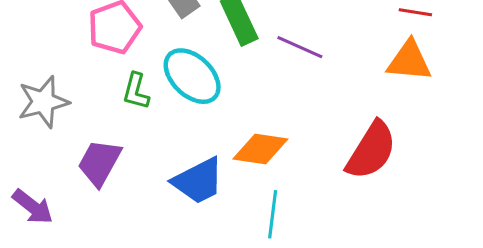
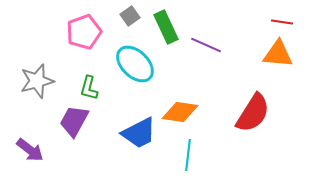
green L-shape: (136, 91) -> (89, 88), moved

